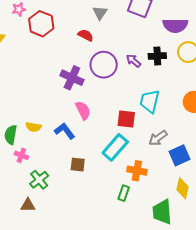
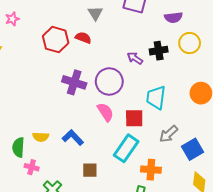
red hexagon: (41, 24) -> (56, 40), moved
purple semicircle: (175, 25) -> (173, 17), size x0.7
purple circle: (104, 65) -> (109, 81), moved
pink semicircle: (83, 110) -> (105, 112), moved

